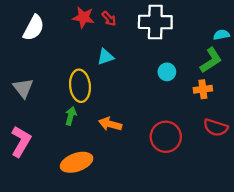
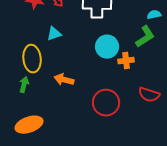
cyan circle: (167, 72) -> (107, 47), size x1.5
orange cross: (203, 89) -> (126, 61), moved
orange arrow: (110, 124) -> (64, 80), moved

